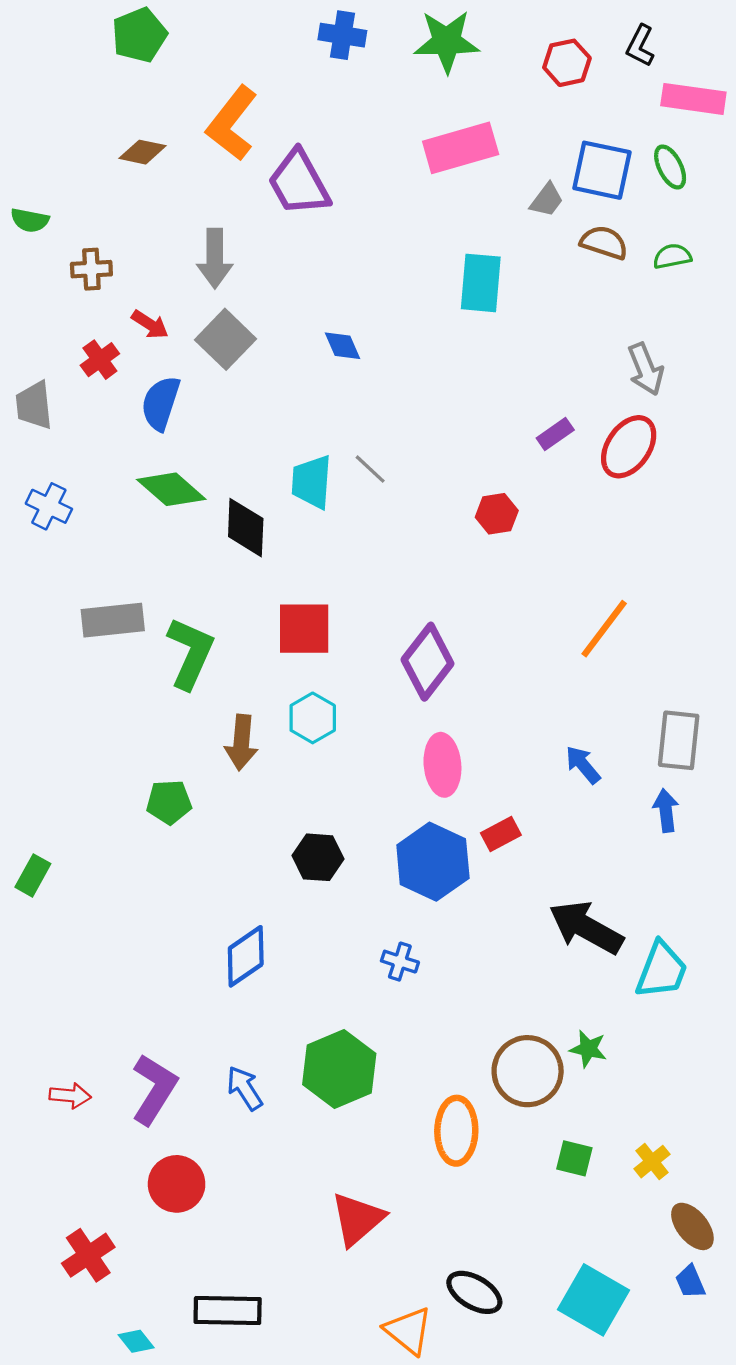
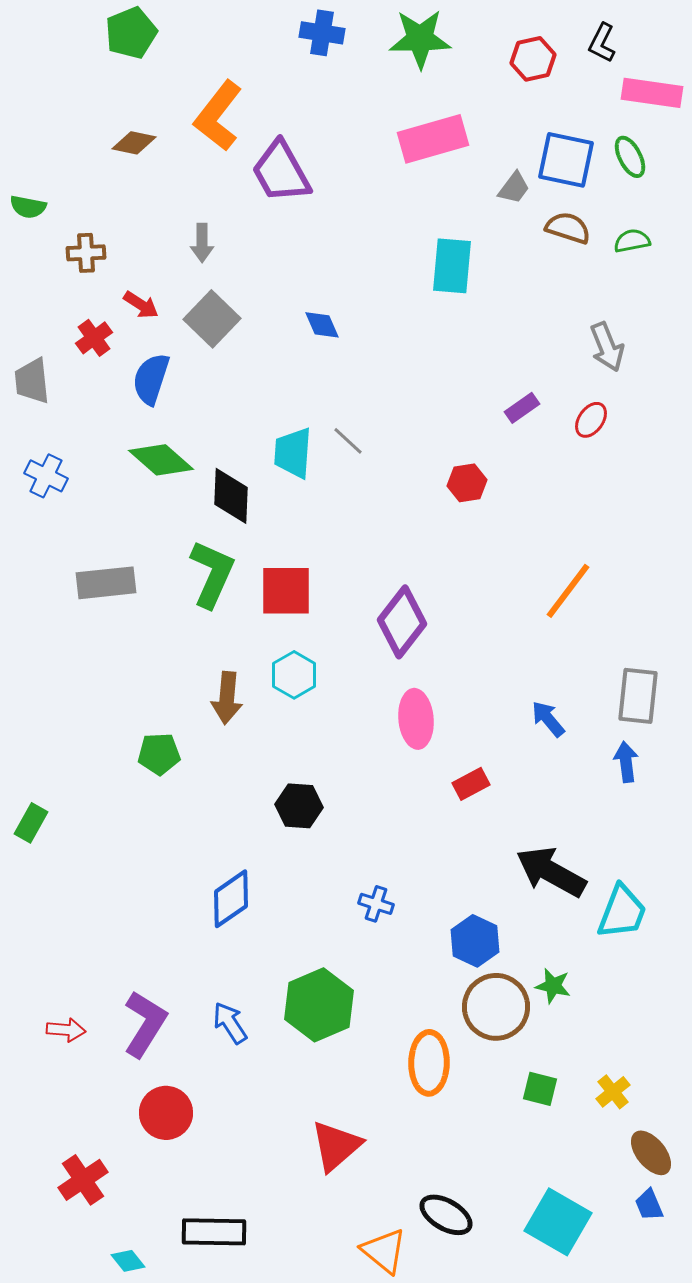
gray arrow: (215, 258) -> (202, 243), size x0.7
red ellipse: (629, 447) -> (591, 420), size x0.6
green L-shape: (190, 653) -> (212, 574), moved
blue hexagon: (433, 862) -> (475, 941), moved, size x0.7

